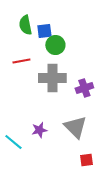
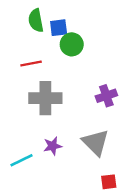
gray cross: (52, 78) -> (45, 98), moved
cyan line: (13, 142) -> (22, 160), turned -66

